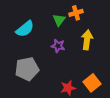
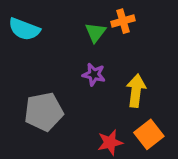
cyan semicircle: (25, 29) -> (24, 29), moved, turned 60
yellow arrow: (87, 40) -> (136, 91), moved

